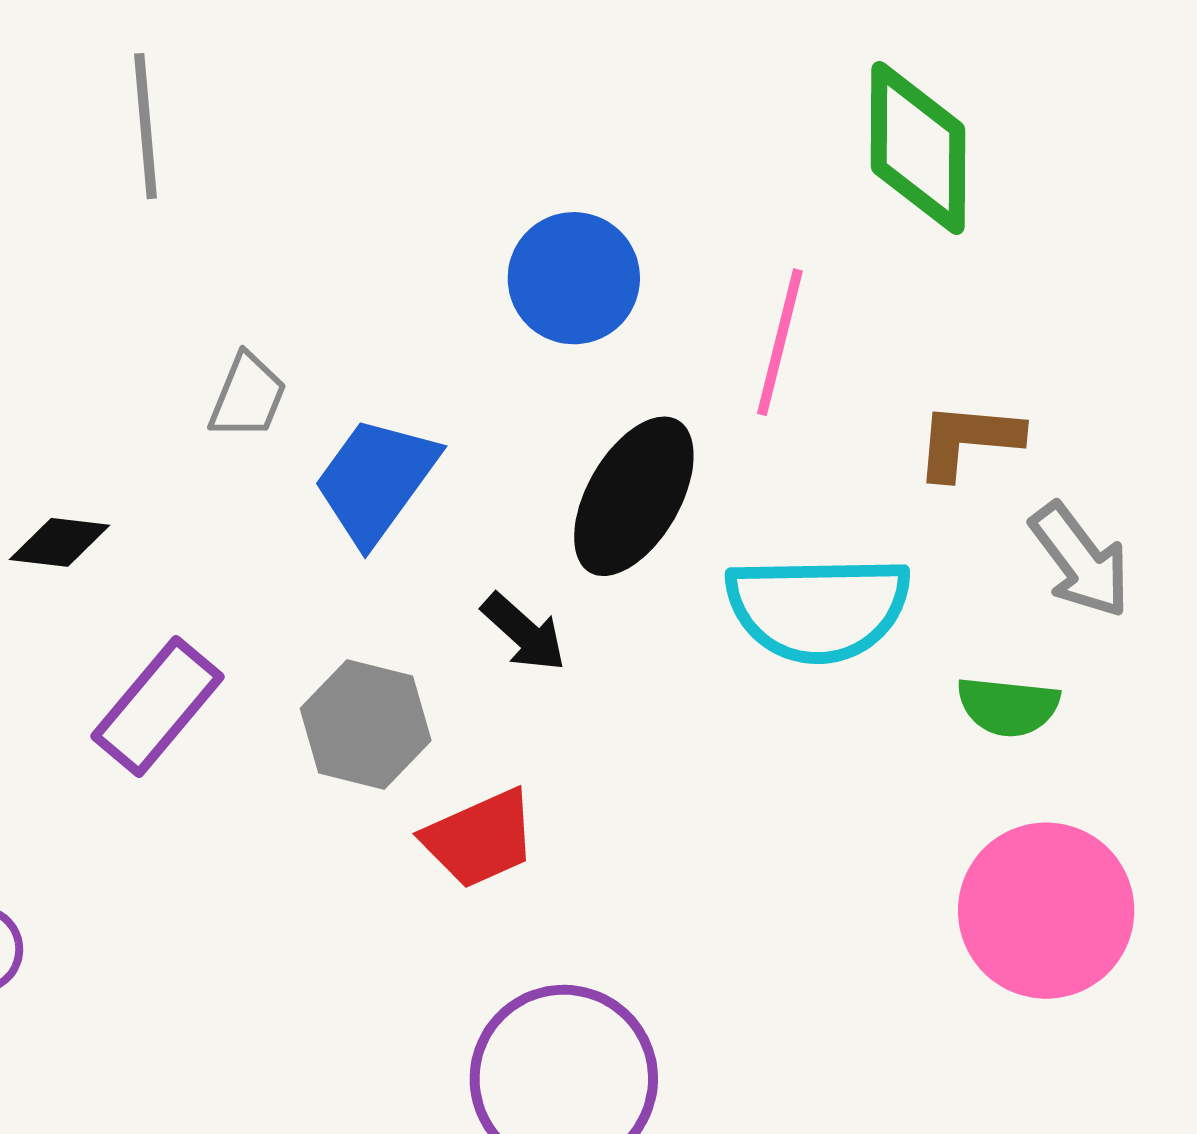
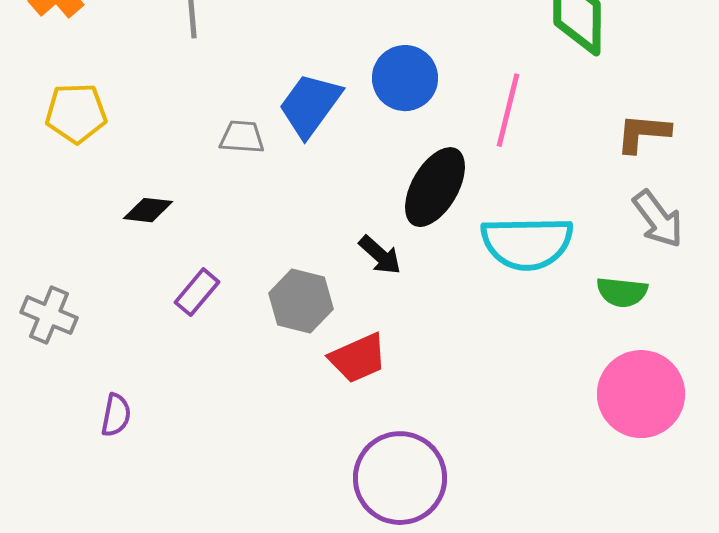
gray trapezoid: (248, 396) -> (242, 137), turned -108
brown L-shape: (968, 440) -> (643, 133), moved
blue trapezoid: (376, 480) -> (310, 105), moved
purple rectangle: (158, 706) -> (197, 292), size x0.7

